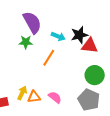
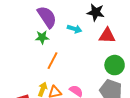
black star: (79, 35) -> (96, 12), moved, turned 30
orange line: (49, 58) -> (52, 61), moved

